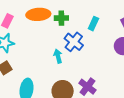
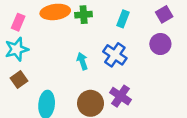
blue cross: (74, 42) -> (115, 55), moved

